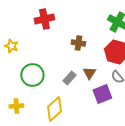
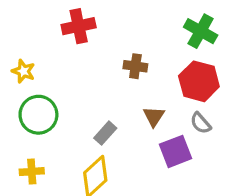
green circle: (32, 75) -> (38, 115), moved
gray rectangle: (69, 78) -> (105, 133), moved

